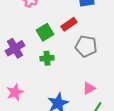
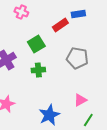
red rectangle: (69, 24) -> (60, 25), moved

